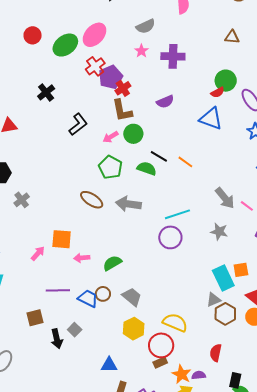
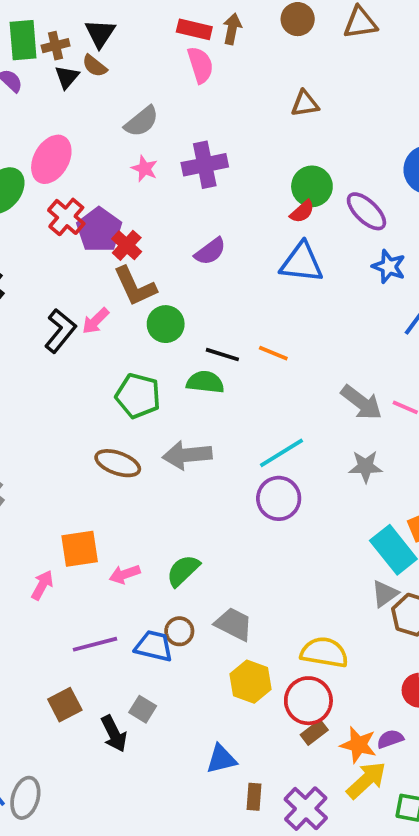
pink arrow: (111, 137) -> (96, 321), moved

